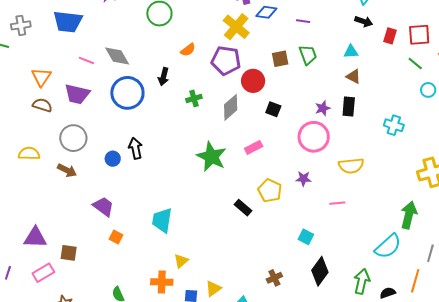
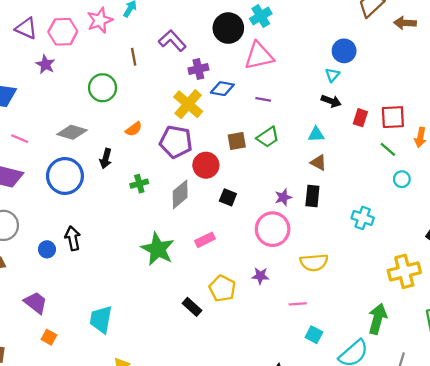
green trapezoid: (308, 55) -> (268, 137), turned 75
gray diamond: (117, 56) -> (72, 132), moved, turned -44
cyan square: (306, 237) -> (314, 335), moved

